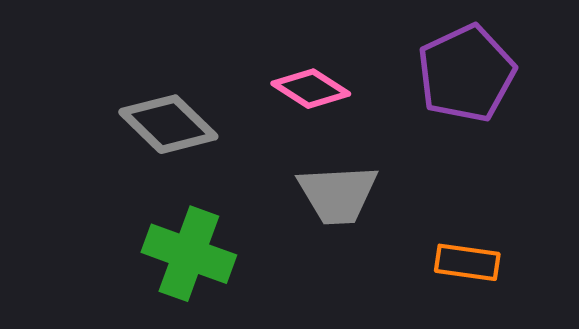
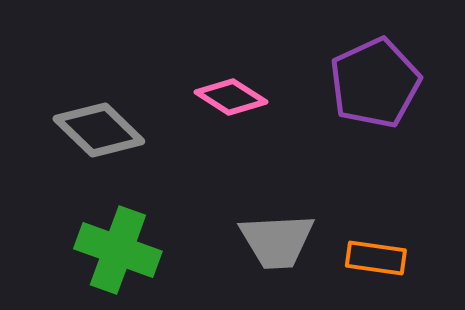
gray trapezoid: (338, 194) -> (277, 241), moved

